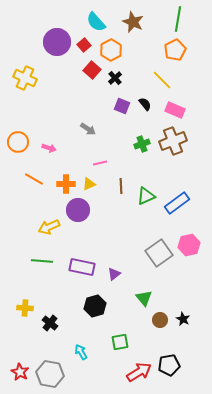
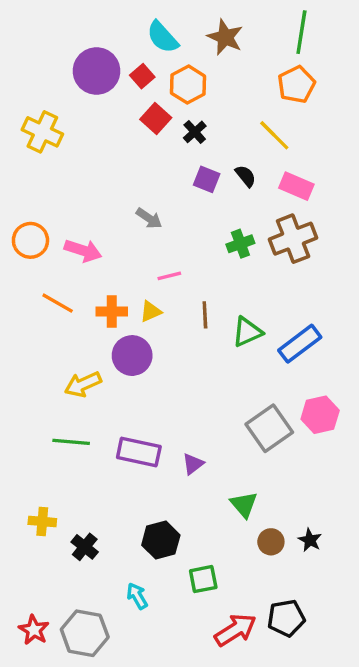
pink arrow: (49, 148) -> (83, 251), size x1.5
black hexagon: (95, 306) -> (161, 540), moved

